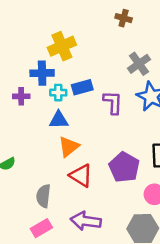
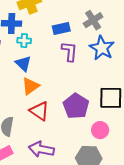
blue rectangle: (82, 87) -> (61, 29), moved
blue triangle: (59, 120) -> (23, 64), turned 42

